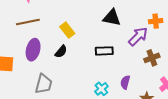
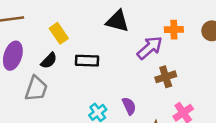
black rectangle: (104, 51) -> (87, 61), moved
purple semicircle: (125, 82) -> (129, 106), turned 136
gray trapezoid: (44, 84) -> (36, 89), moved

